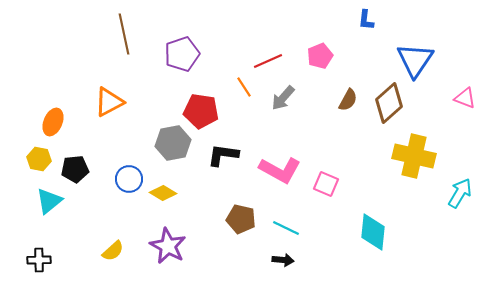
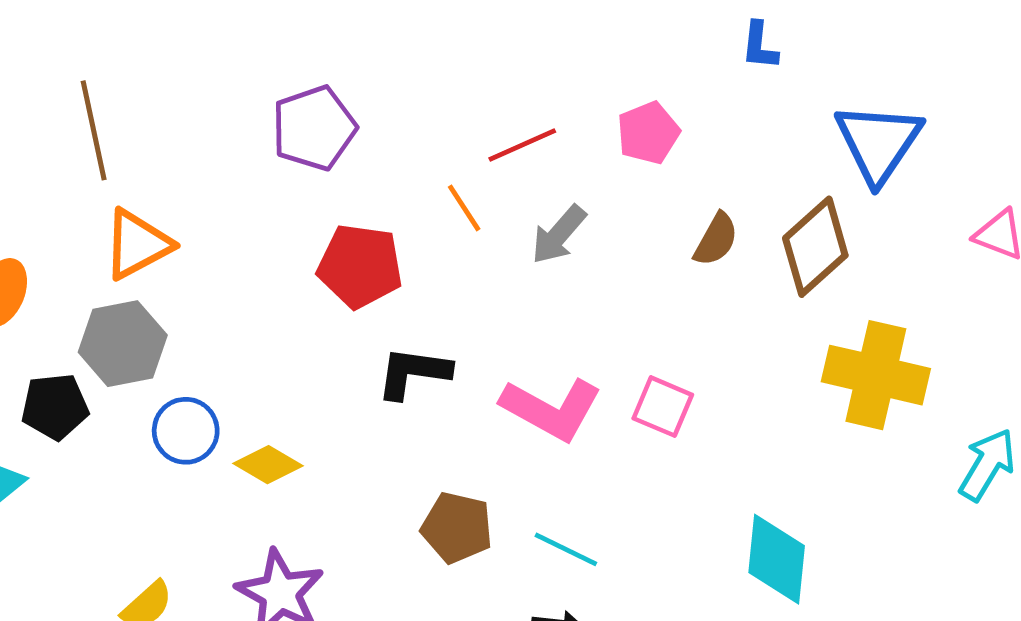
brown line: (124, 34) -> (94, 130), moved
gray hexagon: (173, 143) -> (123, 344), moved
pink square: (326, 184) -> (663, 407), moved

